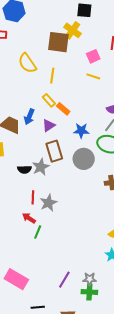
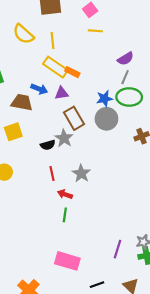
yellow rectangle: (49, 100) -> (55, 67), size x1.6
blue arrow: (29, 117) -> (39, 89), turned -77
purple triangle: (49, 125) -> (62, 93), turned 40
blue star: (81, 131) -> (105, 99), moved
red line: (33, 197) -> (52, 174), moved
green line: (38, 232) -> (65, 215), moved

